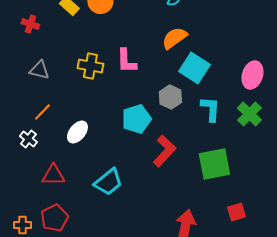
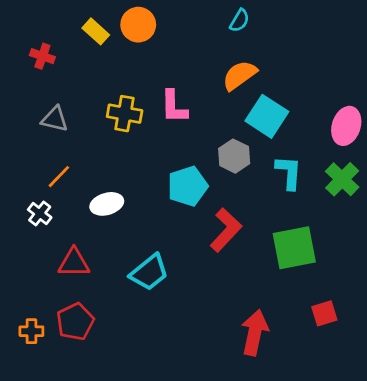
white ellipse: (77, 132) -> (107, 204), turned 35

